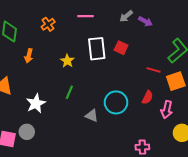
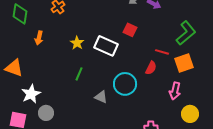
white rectangle: (97, 49) -> (106, 46), moved, turned -60
red semicircle: (147, 97) -> (151, 68), moved
white star: (36, 103) -> (31, 94), moved
gray circle: (27, 132) -> (46, 113), moved

